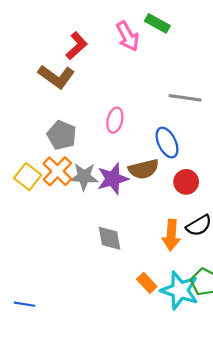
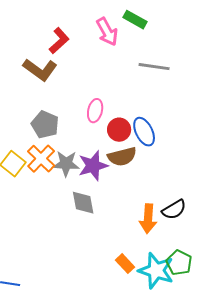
gray line: (185, 98) -> (154, 67), moved
red circle: (186, 182) -> (119, 130), moved
gray diamond: (110, 238) -> (83, 203), moved

